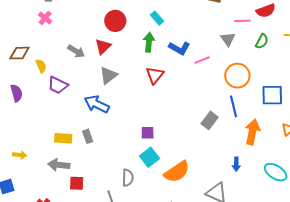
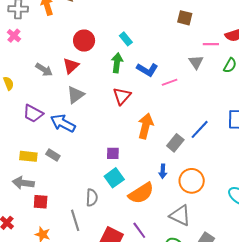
orange circle: (237, 76) -> (192, 181), moved
purple trapezoid: (58, 85) -> (33, 114), moved
blue line: (234, 106) -> (200, 129), turned 55
orange arrow: (252, 132) -> (146, 126), moved
gray rectangle: (88, 136) -> (53, 155), turned -40
blue arrow: (236, 164) -> (163, 171), moved

